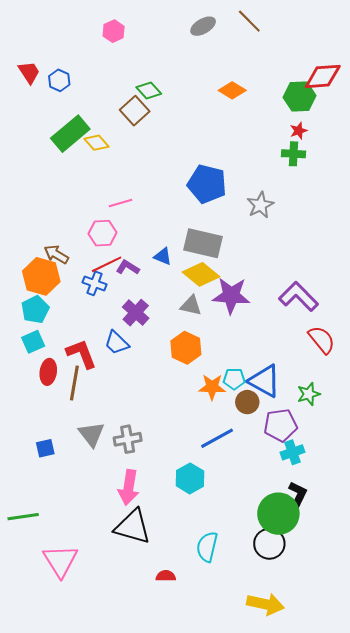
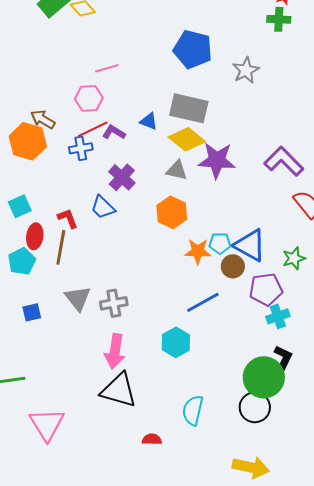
blue cross: (94, 283) -> (81, 148), turned -30
cyan pentagon: (35, 310) -> (22, 261), moved
red L-shape: (81, 354) -> (68, 218), size x0.7

